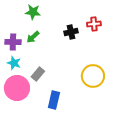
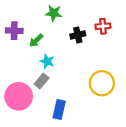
green star: (33, 12) -> (54, 13), moved
purple cross: (13, 42) -> (14, 31), moved
cyan star: (14, 63) -> (47, 61), moved

